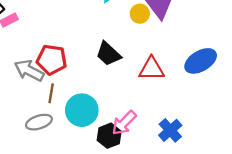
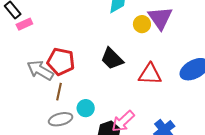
cyan circle: (82, 110) -> (86, 108), size x0.6
gray ellipse: (39, 122) -> (61, 119), moved

